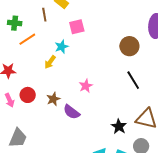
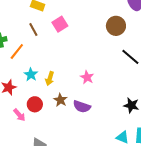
brown line: (44, 15) -> (33, 29), moved
cyan star: (62, 47) -> (31, 75), moved
yellow arrow: (50, 62) -> (50, 78), moved

